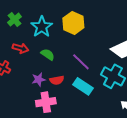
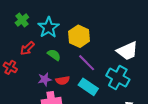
yellow hexagon: (73, 23) -> (79, 36), moved
red arrow: (20, 48) -> (27, 48), turned 119

